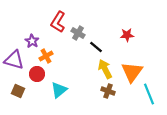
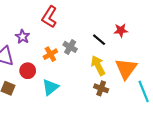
gray cross: (78, 33) -> (70, 47), moved
black line: (96, 47) -> (99, 40), moved
orange cross: (46, 56) -> (50, 54), moved

